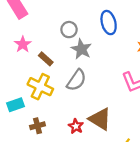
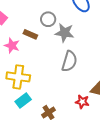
brown rectangle: (46, 59) -> (30, 34), moved
yellow cross: (40, 87) -> (18, 77), moved

